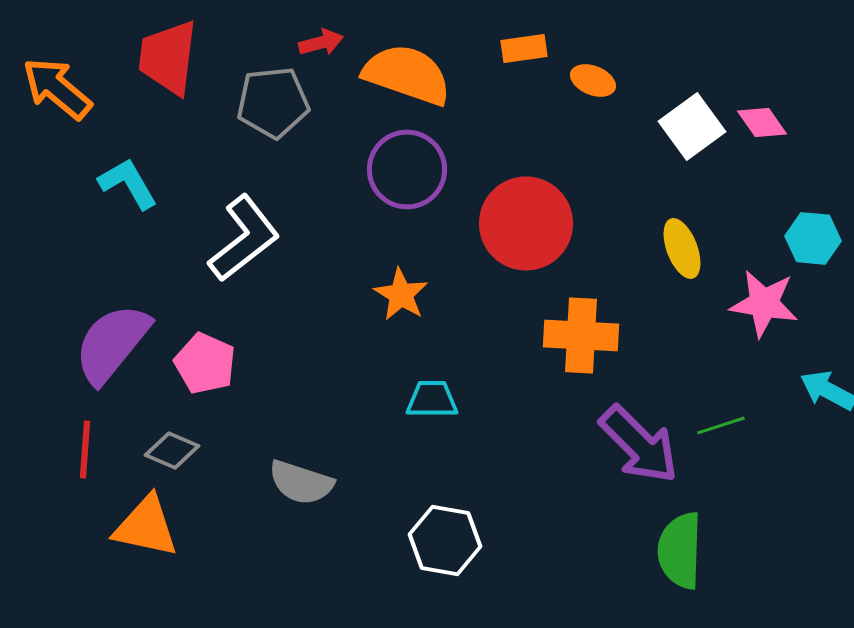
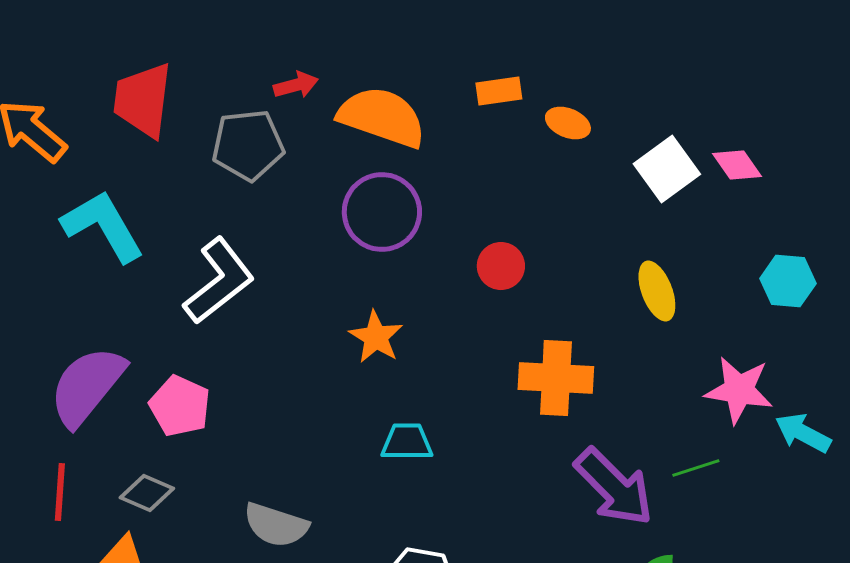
cyan L-shape: (128, 183) -> (103, 226), size x1.4
red circle: (526, 223) -> (501, 266), size x0.5
pink star: (764, 303) -> (739, 390), moved

